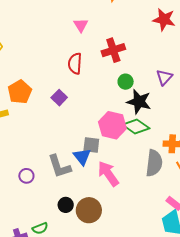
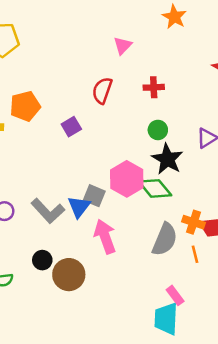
red cross: (113, 50) -> (154, 87), size x0.7
gray L-shape: (59, 166) -> (48, 211), turned -40

